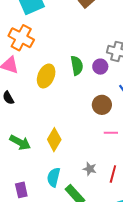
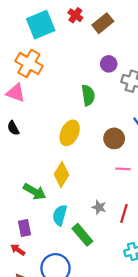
purple circle: (100, 67) -> (109, 64), moved
yellow ellipse: (46, 76) -> (70, 133), moved
green arrow: (20, 142) -> (34, 192), moved

